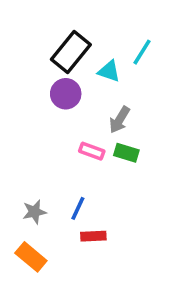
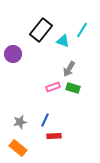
purple circle: (66, 94) -> (13, 54), moved
pink rectangle: (92, 151) -> (53, 87), turned -40

